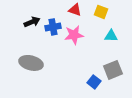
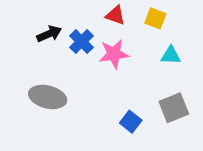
blue cross: (53, 27) -> (81, 42), turned -35
blue square: (94, 82) -> (131, 122), moved

